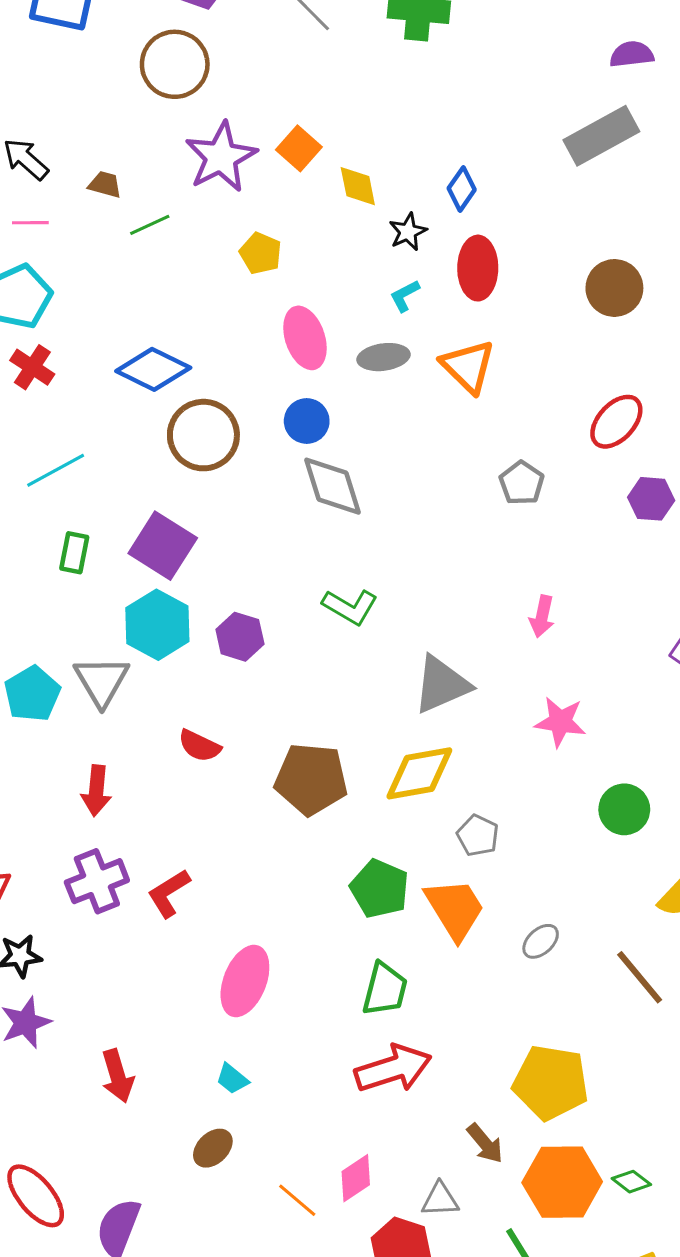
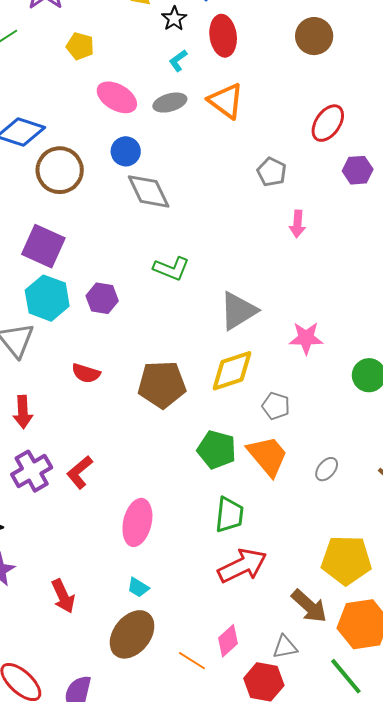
pink ellipse: (305, 338) -> (117, 97), turned -33
pink arrow: (542, 616) -> (297, 224), moved
pink star: (560, 722) -> (306, 338), moved
brown arrow: (485, 1143) -> (309, 606), size x1.4
brown ellipse: (213, 1148) -> (132, 634), size x1.8

